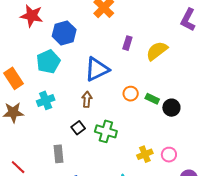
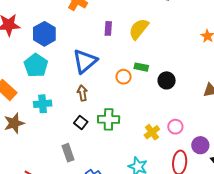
green rectangle: (152, 99) -> (141, 67), moved
cyan cross: (46, 100) -> (43, 104), turned 30

